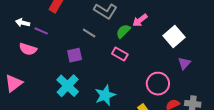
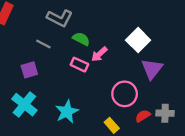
pink arrow: (140, 20) -> (99, 54), moved
green semicircle: (123, 31) -> (81, 39), turned 77
purple triangle: (184, 63) -> (152, 69), size x1.5

